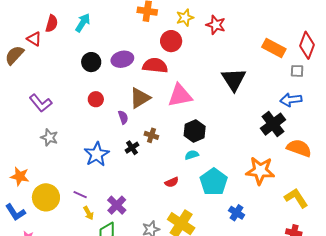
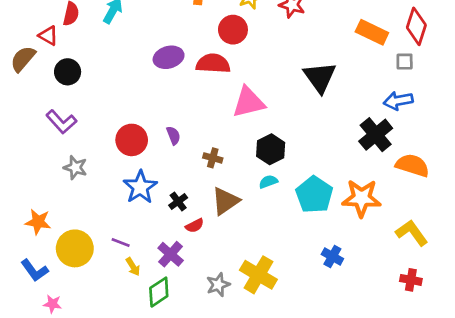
black circle: (91, 62) -> (68, 72), moved
brown triangle: (140, 98) -> (225, 201), moved
red circle: (96, 99) -> (132, 140), moved, size x1.5
black cross: (132, 148) -> (178, 201), moved
red semicircle: (172, 182) -> (195, 226), moved
cyan pentagon: (214, 182) -> (314, 195), moved

